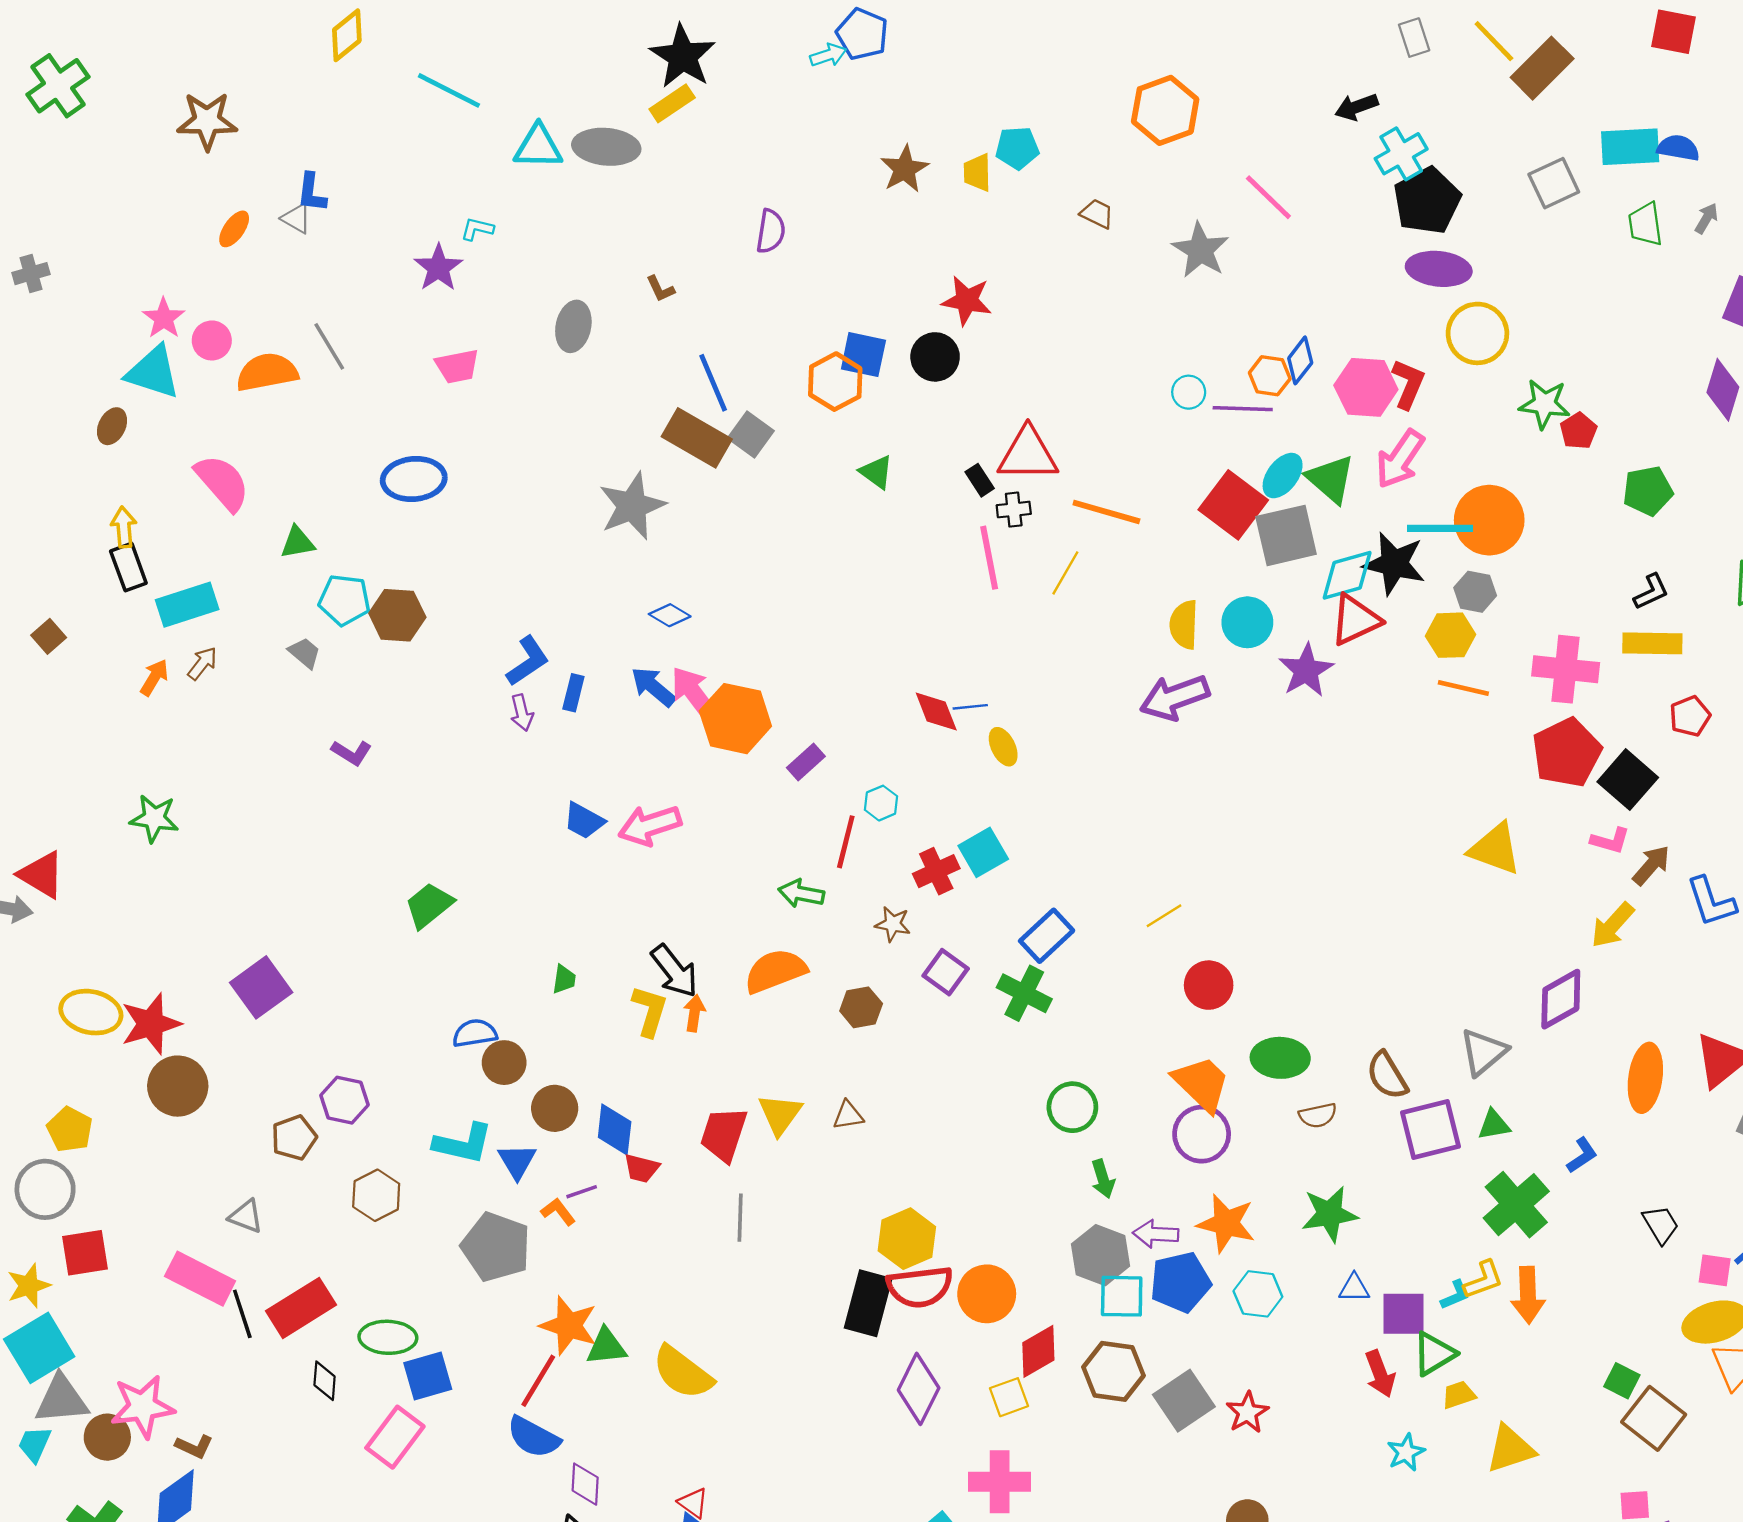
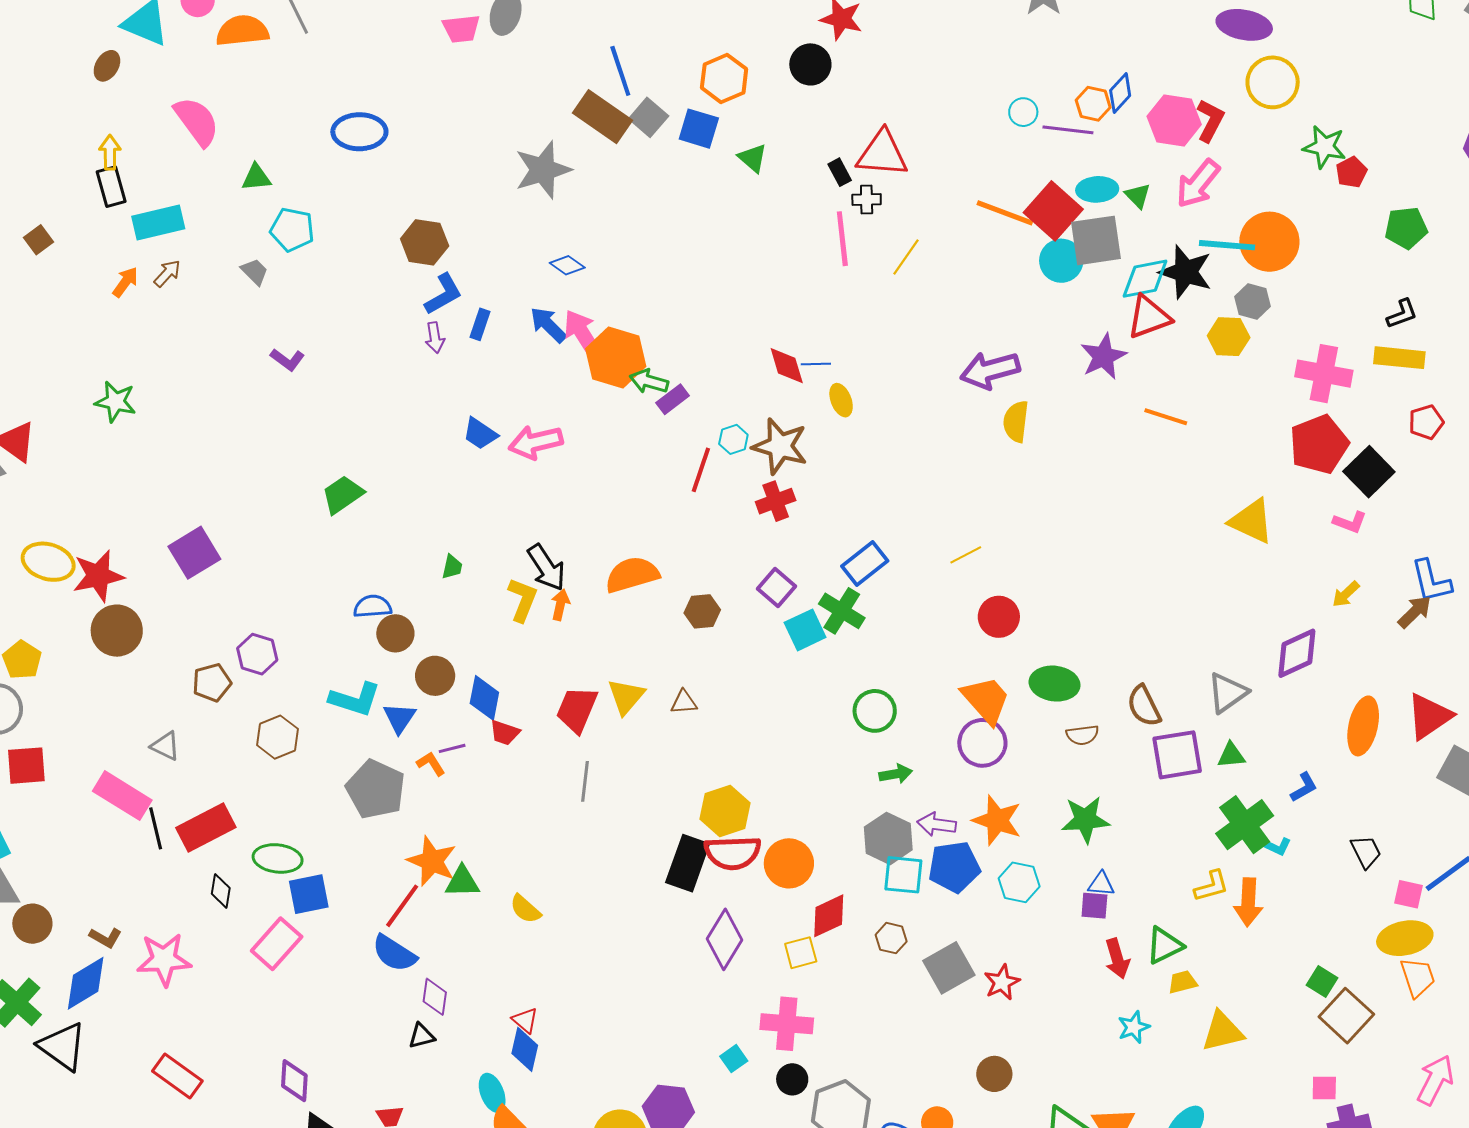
blue square: (863, 355) -> (699, 129), moved
pink trapezoid: (457, 366) -> (461, 29), moved
cyan ellipse: (1283, 476) -> (1097, 189), turned 45
green triangle: (1331, 479) -> (1138, 196), size x0.6
orange line: (1106, 512) -> (1005, 213), moved
brown hexagon: (397, 615) -> (425, 242), moved
cyan circle: (1247, 622) -> (1061, 261), moved
yellow semicircle: (1184, 625) -> (1016, 422), moved
orange line: (1463, 688) -> (1166, 417), moved
cyan square: (983, 852) -> (805, 630), moved
brown arrow: (1651, 865) -> (1415, 612), moved
green arrow: (801, 893) -> (649, 381), moved
brown star: (893, 924) -> (780, 446), moved, size x1.8
yellow arrow: (1612, 925) -> (1346, 594), size x0.7
green arrow: (1103, 1179) -> (896, 774), turned -88
cyan L-shape: (1455, 1295) -> (1277, 846), moved, turned 44
purple square: (1404, 1314) -> (1094, 906), moved, size x0.7
brown hexagon: (1114, 1371) -> (891, 938), size x0.6
yellow semicircle: (683, 1373) -> (525, 909), size x0.6
pink star: (143, 1407) -> (164, 960), moved

